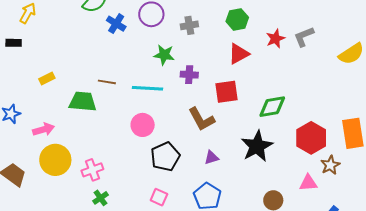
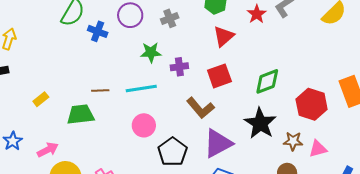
purple triangle: (211, 157) -> (218, 143), size x2.0
brown star: (330, 165) -> (293, 141), moved, turned -30

